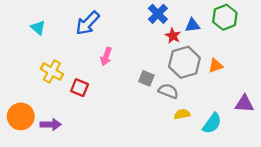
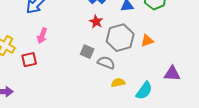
red star: (173, 36) -> (96, 22), moved
pink arrow: (106, 56) -> (42, 36), moved
red square: (80, 88) -> (29, 60), turned -35

